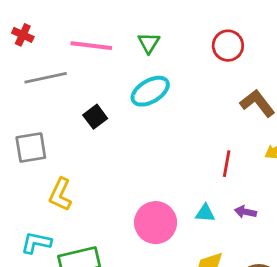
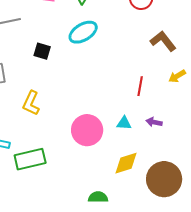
black square: (95, 117) -> (42, 51), turned -36
yellow L-shape: (60, 194) -> (31, 103), moved

